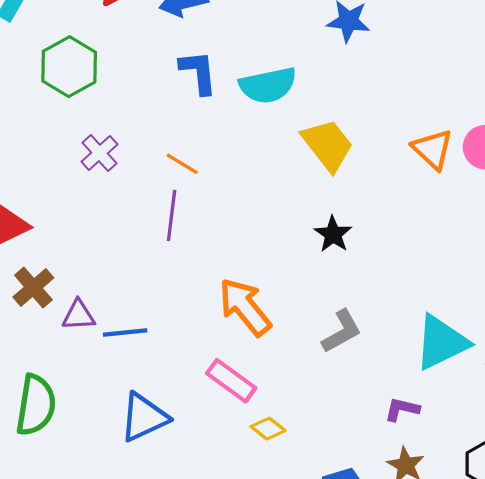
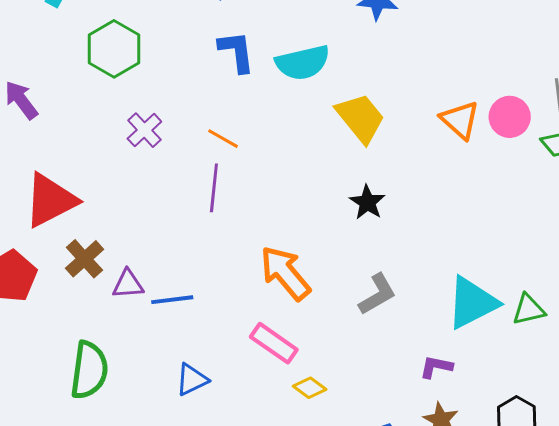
blue triangle: (144, 417) -> (192, 380), size x0.7

